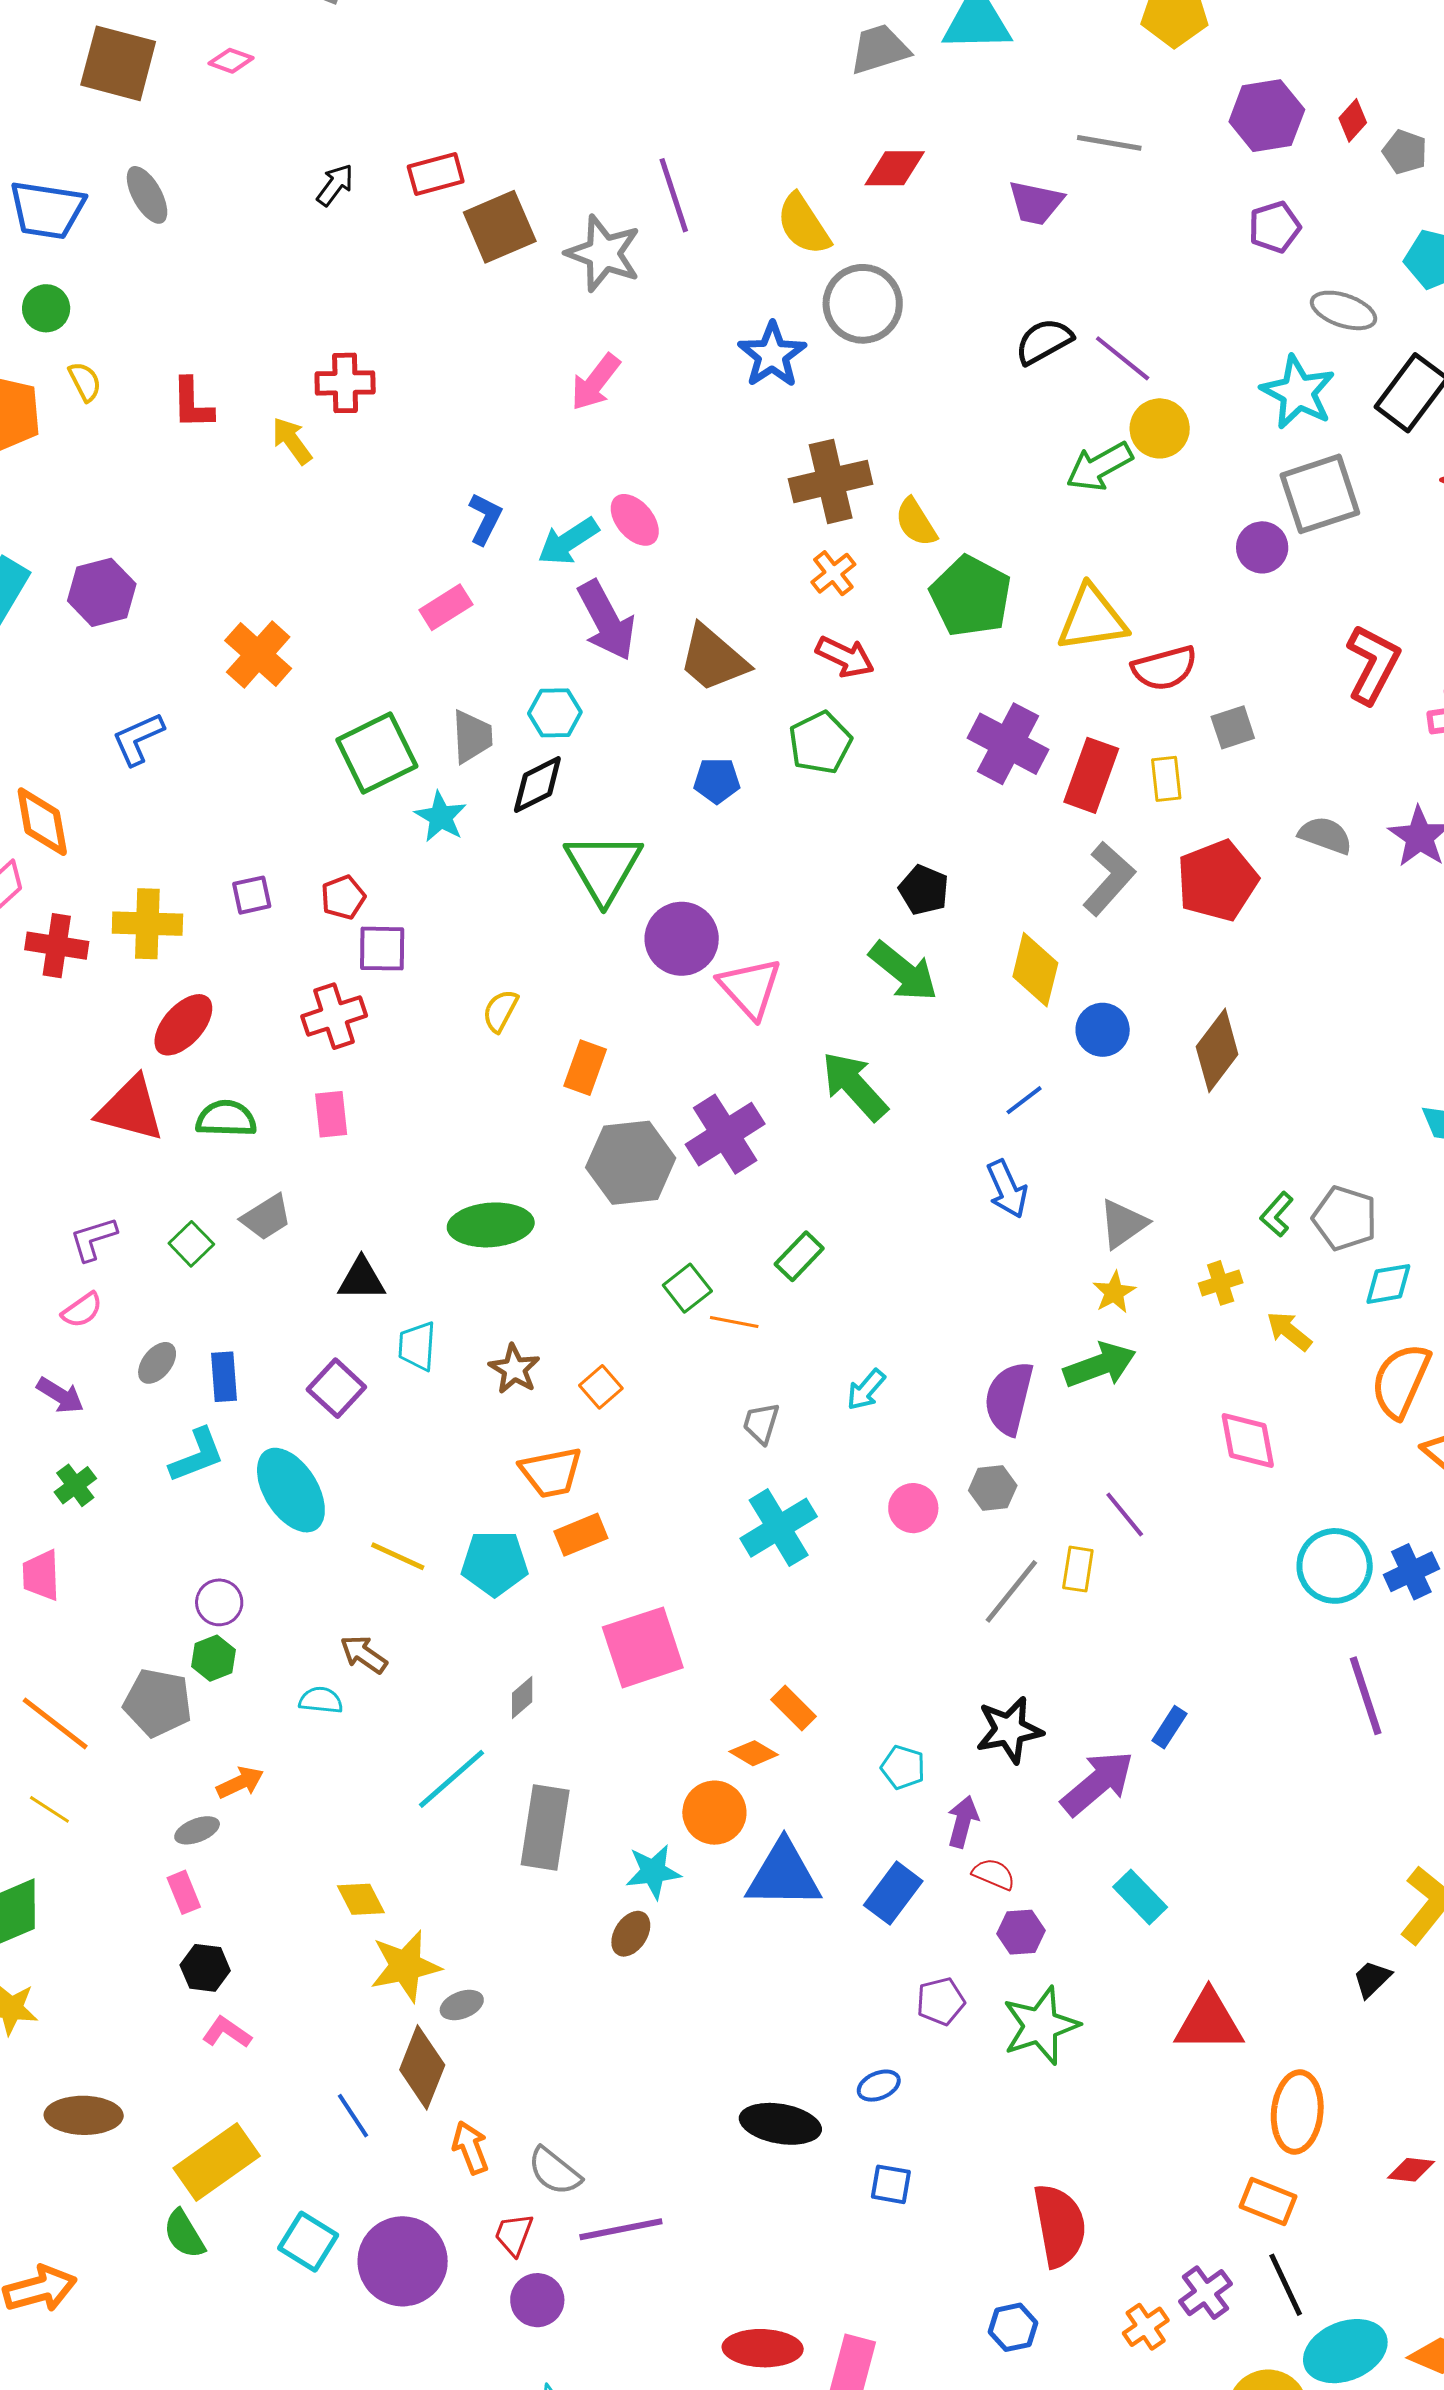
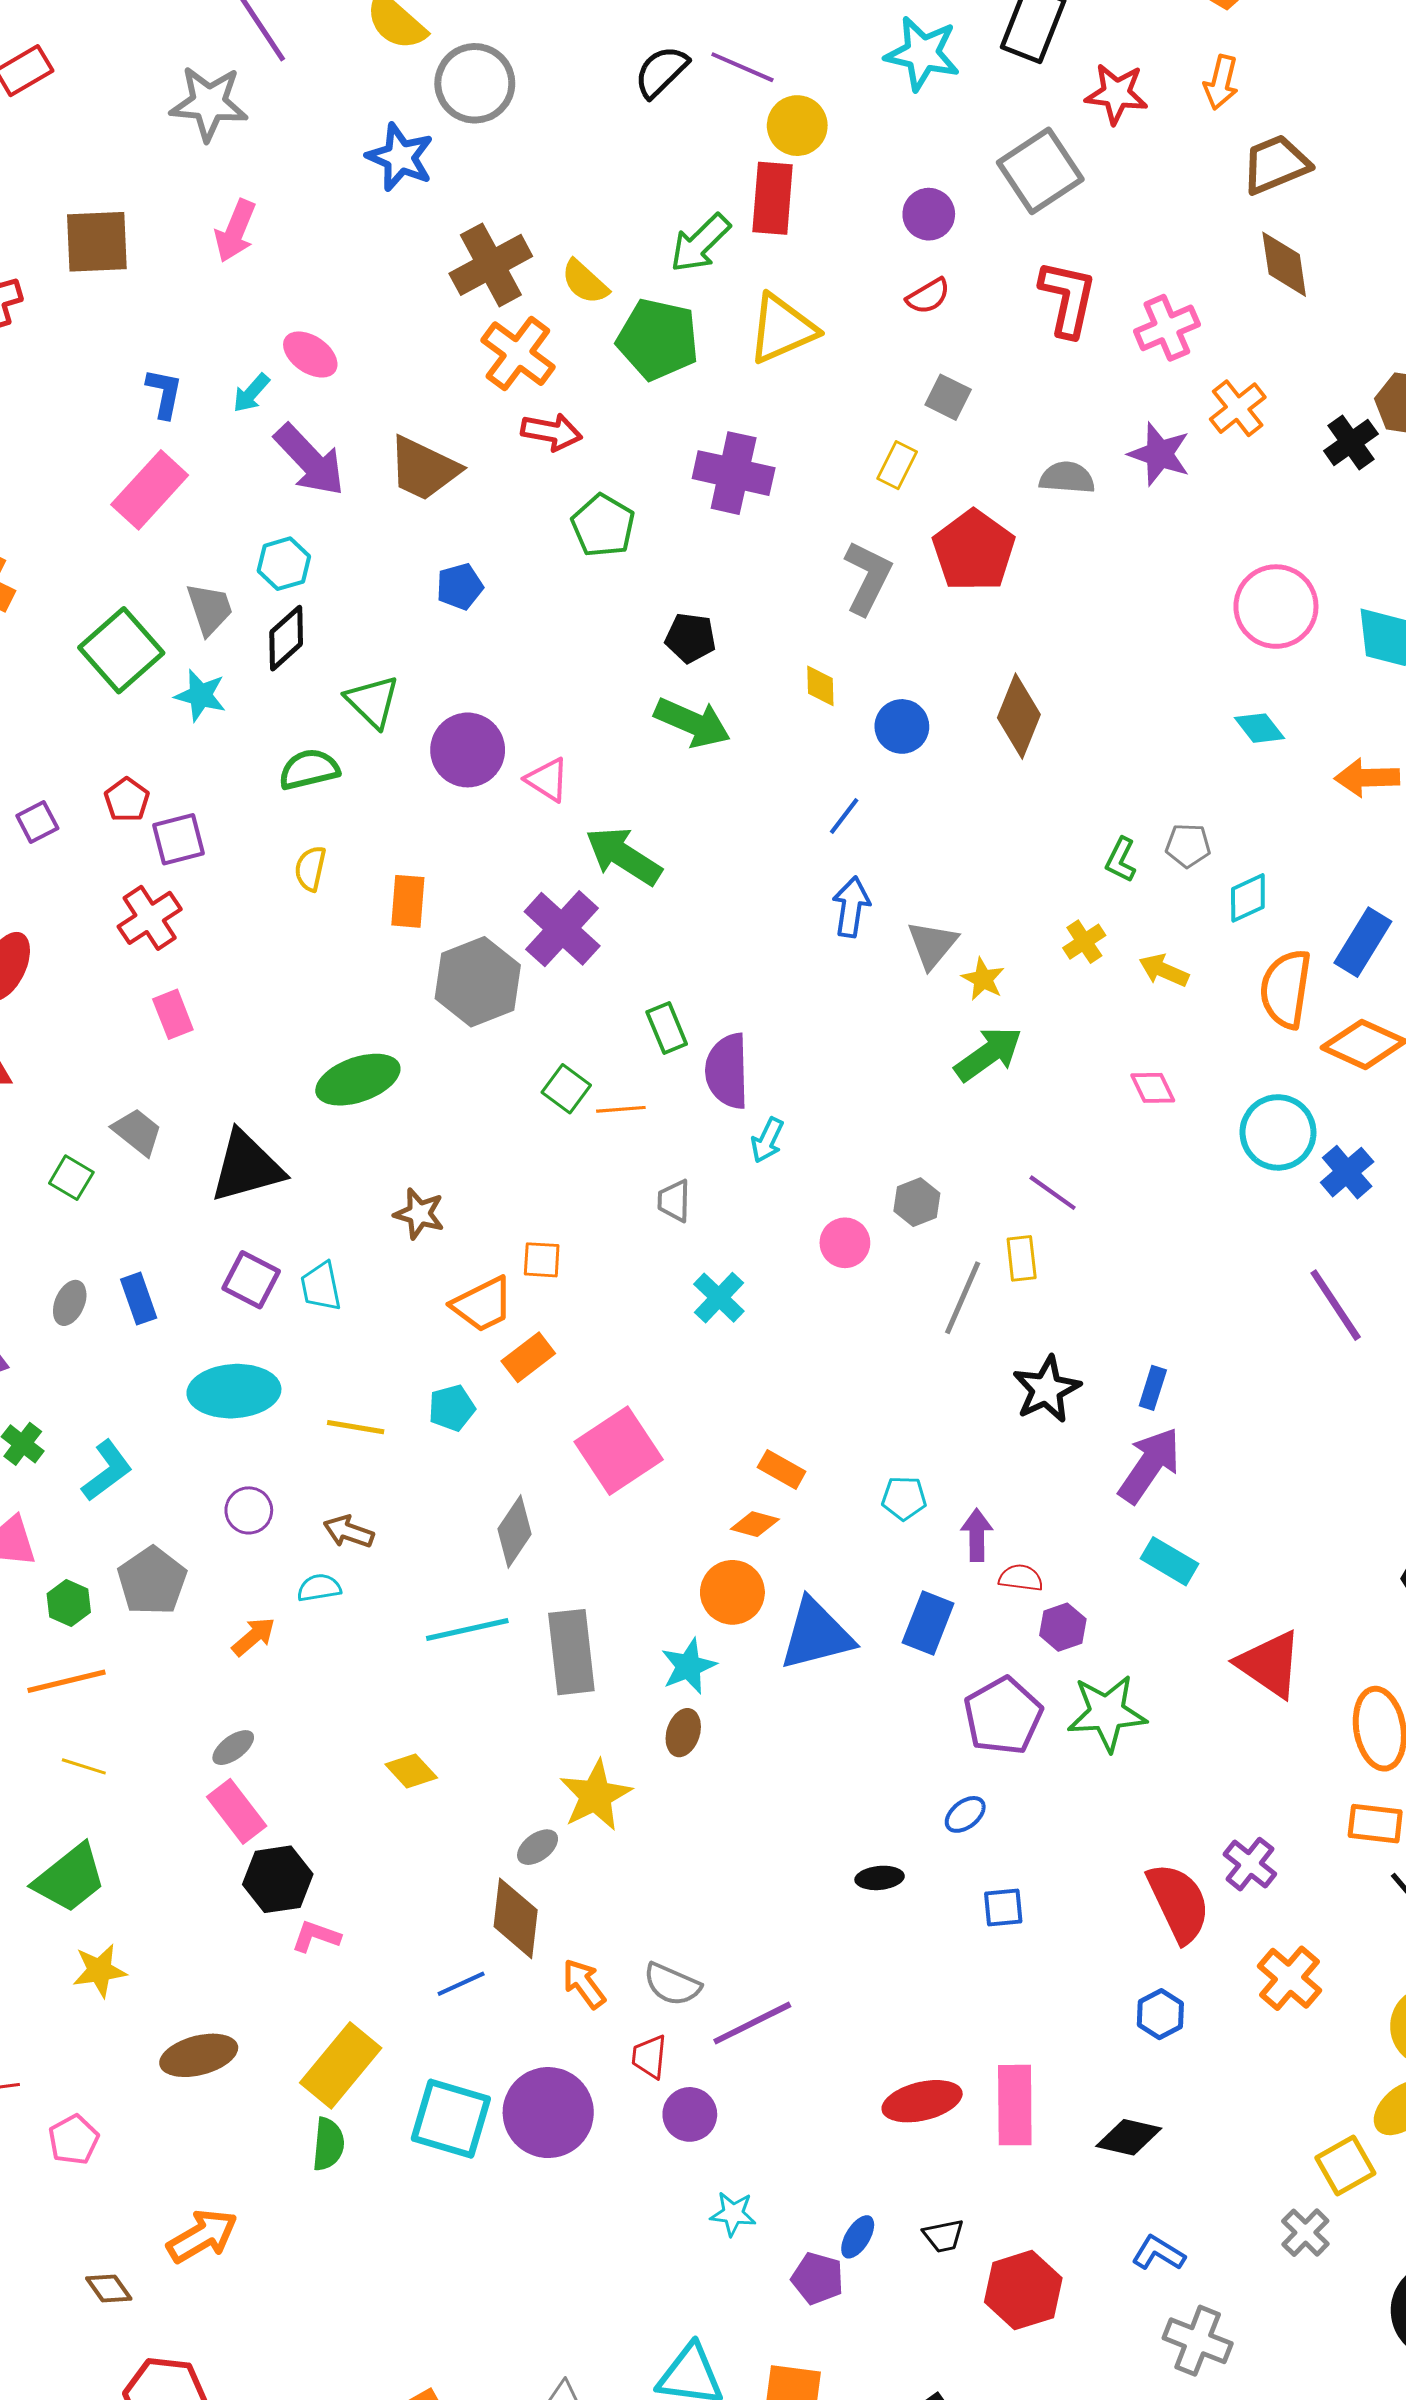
brown square: (500, 227) -> (97, 242), moved, turned 36
green arrow: (1099, 467) -> (700, 243), moved
gray square: (1320, 494) -> (1040, 171), moved
cyan arrow: (568, 541) -> (251, 393), size x0.7
orange cross: (833, 573) -> (518, 354), size x1.6
pink rectangle: (446, 607) -> (150, 490), size x1.5
red semicircle: (1164, 668) -> (928, 296), moved, size x0.7
gray square: (1233, 727) -> (948, 397), turned -30
green pentagon: (820, 743) -> (603, 526), moved
red rectangle: (1091, 775) -> (773, 198), moved
yellow rectangle: (1166, 779) -> (897, 465), turned 48
green triangle: (603, 867) -> (372, 701), size x0.7
yellow diamond: (1035, 970) -> (820, 686), size x0.6
pink triangle: (750, 988) -> (547, 780), size x0.7
green arrow: (855, 1086) -> (624, 856), moved
green semicircle: (226, 1119) -> (309, 769), moved
blue arrow: (1007, 1189) -> (851, 907), turned -132
gray trapezoid: (266, 1217) -> (137, 1132), turned -94
gray pentagon: (1345, 1218) -> (1188, 845), size x0.7
gray triangle: (1123, 1224) -> (932, 945), moved
green rectangle: (799, 1256) -> (667, 1028), turned -51
black triangle: (362, 1279) -> (247, 1167), size x1.6
cyan trapezoid: (417, 1346) -> (321, 1286), moved
orange square: (601, 1387) -> (542, 1260), moved, turned -30
purple semicircle: (1009, 1398) -> (727, 1071), moved
pink diamond: (1248, 1441) -> (1153, 1088), size x0.7
cyan L-shape: (197, 1455) -> (107, 1471), moved
cyan ellipse: (291, 1490) -> (234, 1391), turned -46
cyan cross: (779, 1528) -> (719, 1298), size x0.7
cyan pentagon: (495, 1563) -> (452, 1408), size x0.7
cyan circle: (1335, 1566) -> (1278, 1132), moved
purple circle: (219, 1602) -> (249, 1510), moved
green hexagon: (214, 1658) -> (69, 1603), moved
gray diamond: (522, 1698) -> (514, 1532), size x1.6
gray pentagon: (158, 1703) -> (152, 1581), moved, turned -30
orange line: (55, 1723) -> (66, 1681), turned -36
black star: (1009, 1730) -> (1047, 1389), moved
cyan line: (452, 1779) -> (467, 1630), turned 44
orange arrow: (240, 1782) -> (254, 1637), moved
purple arrow: (1097, 1783) -> (1149, 1465), moved
pink rectangle: (184, 1892) -> (237, 1811), size x1.5
yellow star: (405, 1966) -> (595, 1795), moved
black hexagon: (205, 1968) -> (278, 1879), size x1.4
purple pentagon: (941, 2001) -> (1003, 1716), size x1.6
red triangle: (1209, 2022) -> (1270, 1664), turned 50
green star: (1041, 2026) -> (1107, 1713), turned 30
blue line: (353, 2116) -> (461, 1984), turned -66
black ellipse: (780, 2124) -> (880, 1878), size x0.6
green semicircle: (184, 2234) -> (328, 2144), turned -128
cyan square: (308, 2242) -> (451, 2119), size x1.4
purple cross: (1205, 2293) -> (1250, 1864), moved
orange cross: (1146, 2327) -> (1290, 1978), size x1.4

